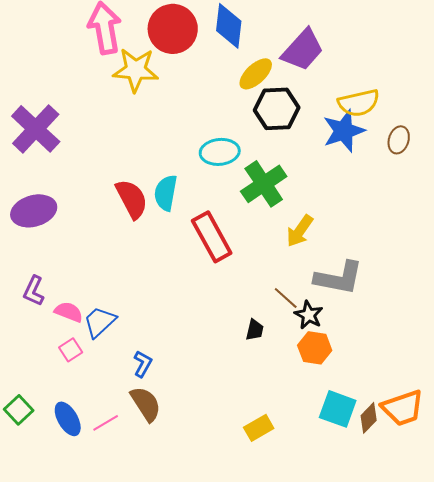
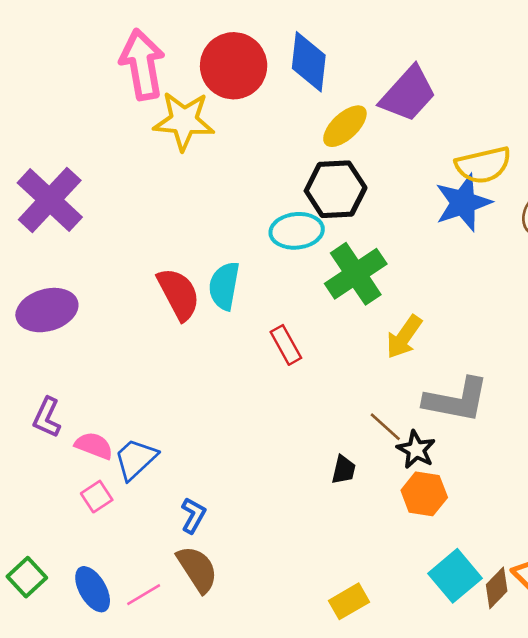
black hexagon: (277, 109) -> (336, 189), moved
red rectangle: (212, 237) -> (286, 345), size x0.6
cyan square: (338, 409) -> (455, 576), turned 30

